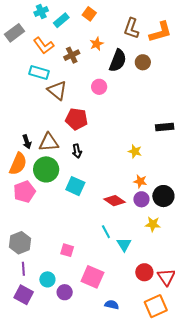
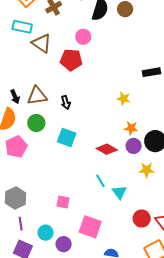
red pentagon: (77, 119) -> (71, 60), moved
green circle: (46, 169) -> (36, 123), size x0.7

